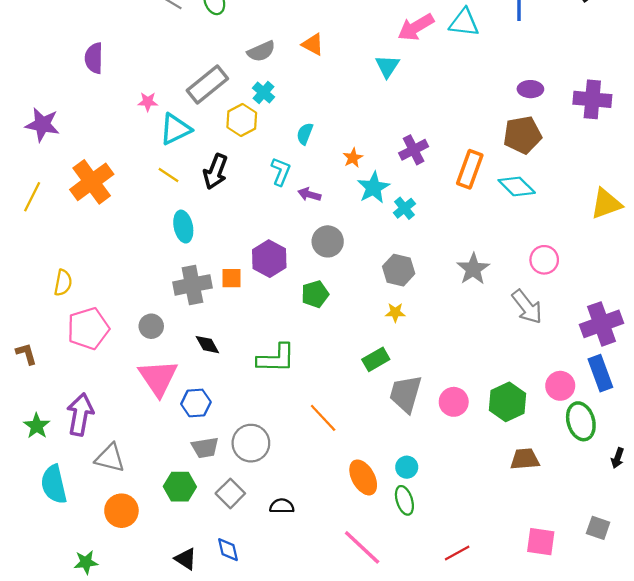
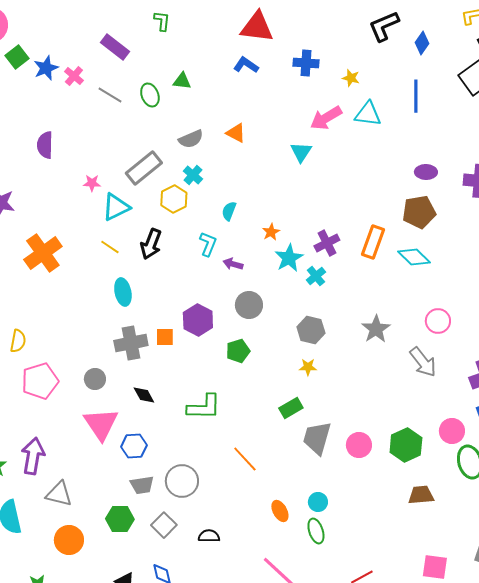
purple cross: (414, 150) -> (327, 243), moved
orange ellipse: (363, 477) -> (280, 511), size x0.7

